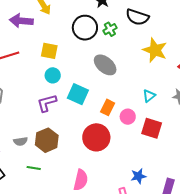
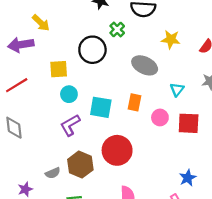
black circle: (85, 28) -> (92, 50), moved
yellow star: (155, 50) -> (171, 39), size x0.7
gray ellipse: (105, 65) -> (145, 65), moved
orange rectangle: (108, 107) -> (134, 102), moved
red circle: (96, 137) -> (117, 150), moved

